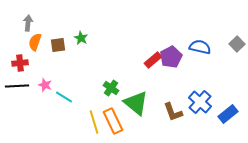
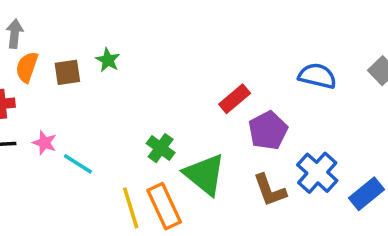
purple pentagon: (171, 57) -> (268, 130), moved

